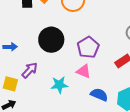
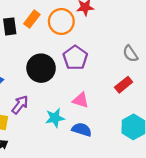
purple pentagon: (88, 47) -> (75, 58), moved
blue semicircle: (99, 95) -> (82, 130), moved

